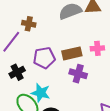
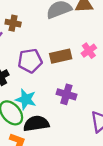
pink cross: (97, 48) -> (89, 51), turned -32
purple cross: (78, 74) -> (66, 94), moved

